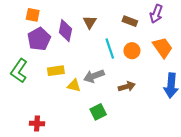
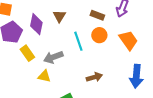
orange circle: (132, 51) -> (99, 35), moved
yellow rectangle: (56, 71) -> (27, 53), moved, turned 63
gray arrow: (94, 76) -> (53, 57), moved

